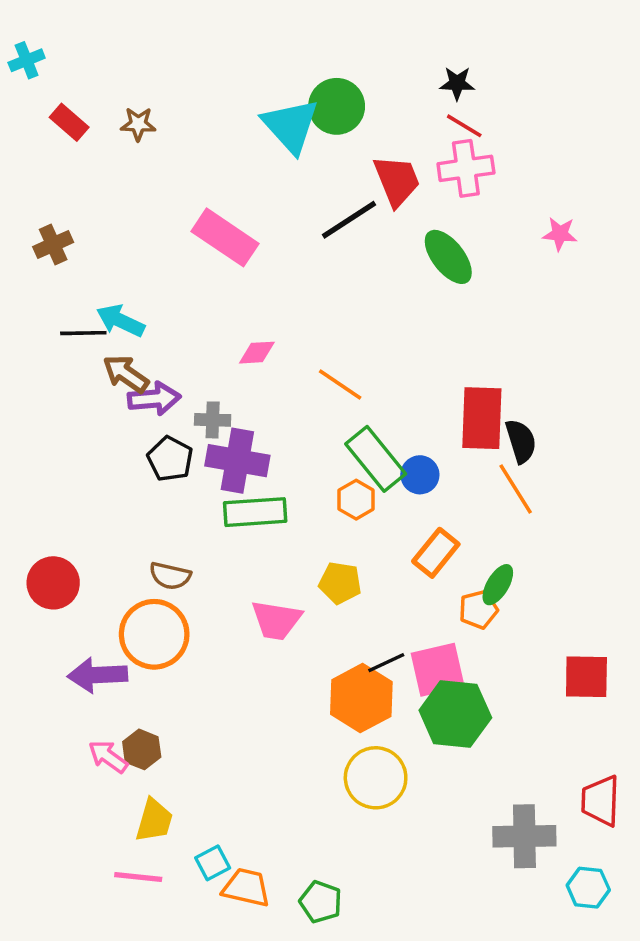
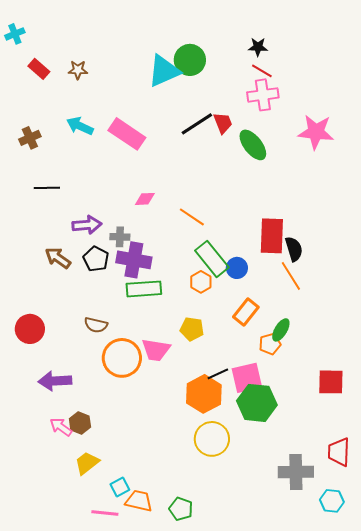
cyan triangle: (291, 126) -> (164, 71), turned 48
red trapezoid: (397, 181) -> (223, 123), moved, size x0.7
pink star: (560, 234) -> (316, 132), size x1.8
cyan arrow: (120, 321) -> (80, 126), moved
brown arrow: (126, 374) -> (58, 258), moved
orange circle: (154, 634) -> (122, 358), moved
yellow trapezoid: (154, 820) -> (87, 463), turned -144
pink line: (138, 877) -> (105, 513), moved

